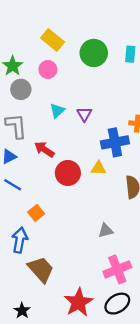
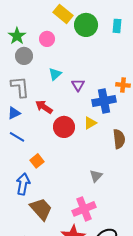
yellow rectangle: (53, 40) -> (63, 14), moved
purple triangle: (84, 114) -> (78, 85), moved
yellow triangle: (98, 168) -> (90, 123), turned -32
gray triangle: (106, 231) -> (96, 176), turned -32
pink cross: (117, 269) -> (84, 209), moved

